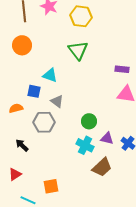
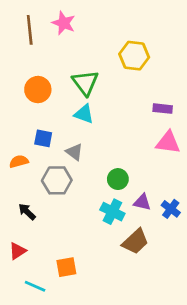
yellow hexagon: (81, 16) -> (134, 56), moved
orange circle: (22, 45) -> (38, 90), moved
green triangle: (78, 50) -> (85, 83), moved
cyan triangle: (50, 75) -> (84, 114), moved

